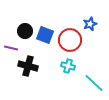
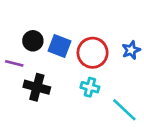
blue star: (90, 24) -> (131, 50), moved

